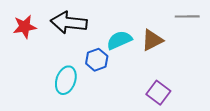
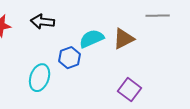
black arrow: (69, 23) -> (43, 22), size x0.7

